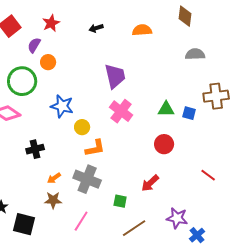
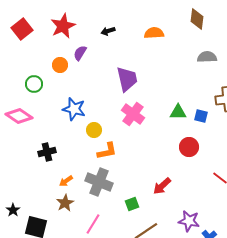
red star: (51, 23) -> (63, 26), size x1.4
purple semicircle: (34, 45) -> (80, 53), moved
green circle: (22, 81) -> (34, 84), size x0.6
red circle: (164, 144) -> (189, 147), moved
brown star: (53, 200) -> (65, 203), turned -30
green square: (120, 201) -> (132, 204), turned -32

